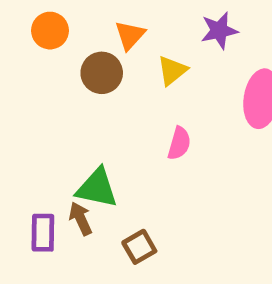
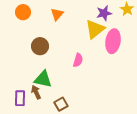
purple star: (219, 31) -> (104, 13), moved
yellow triangle: (172, 71) -> (95, 29), moved, size x1.5
brown circle: (102, 73) -> (40, 46), moved

